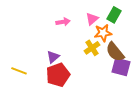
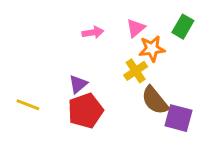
green rectangle: (114, 15) -> (183, 27), moved
brown semicircle: (115, 52) -> (155, 100), moved
purple square: (121, 67) -> (178, 118), moved

